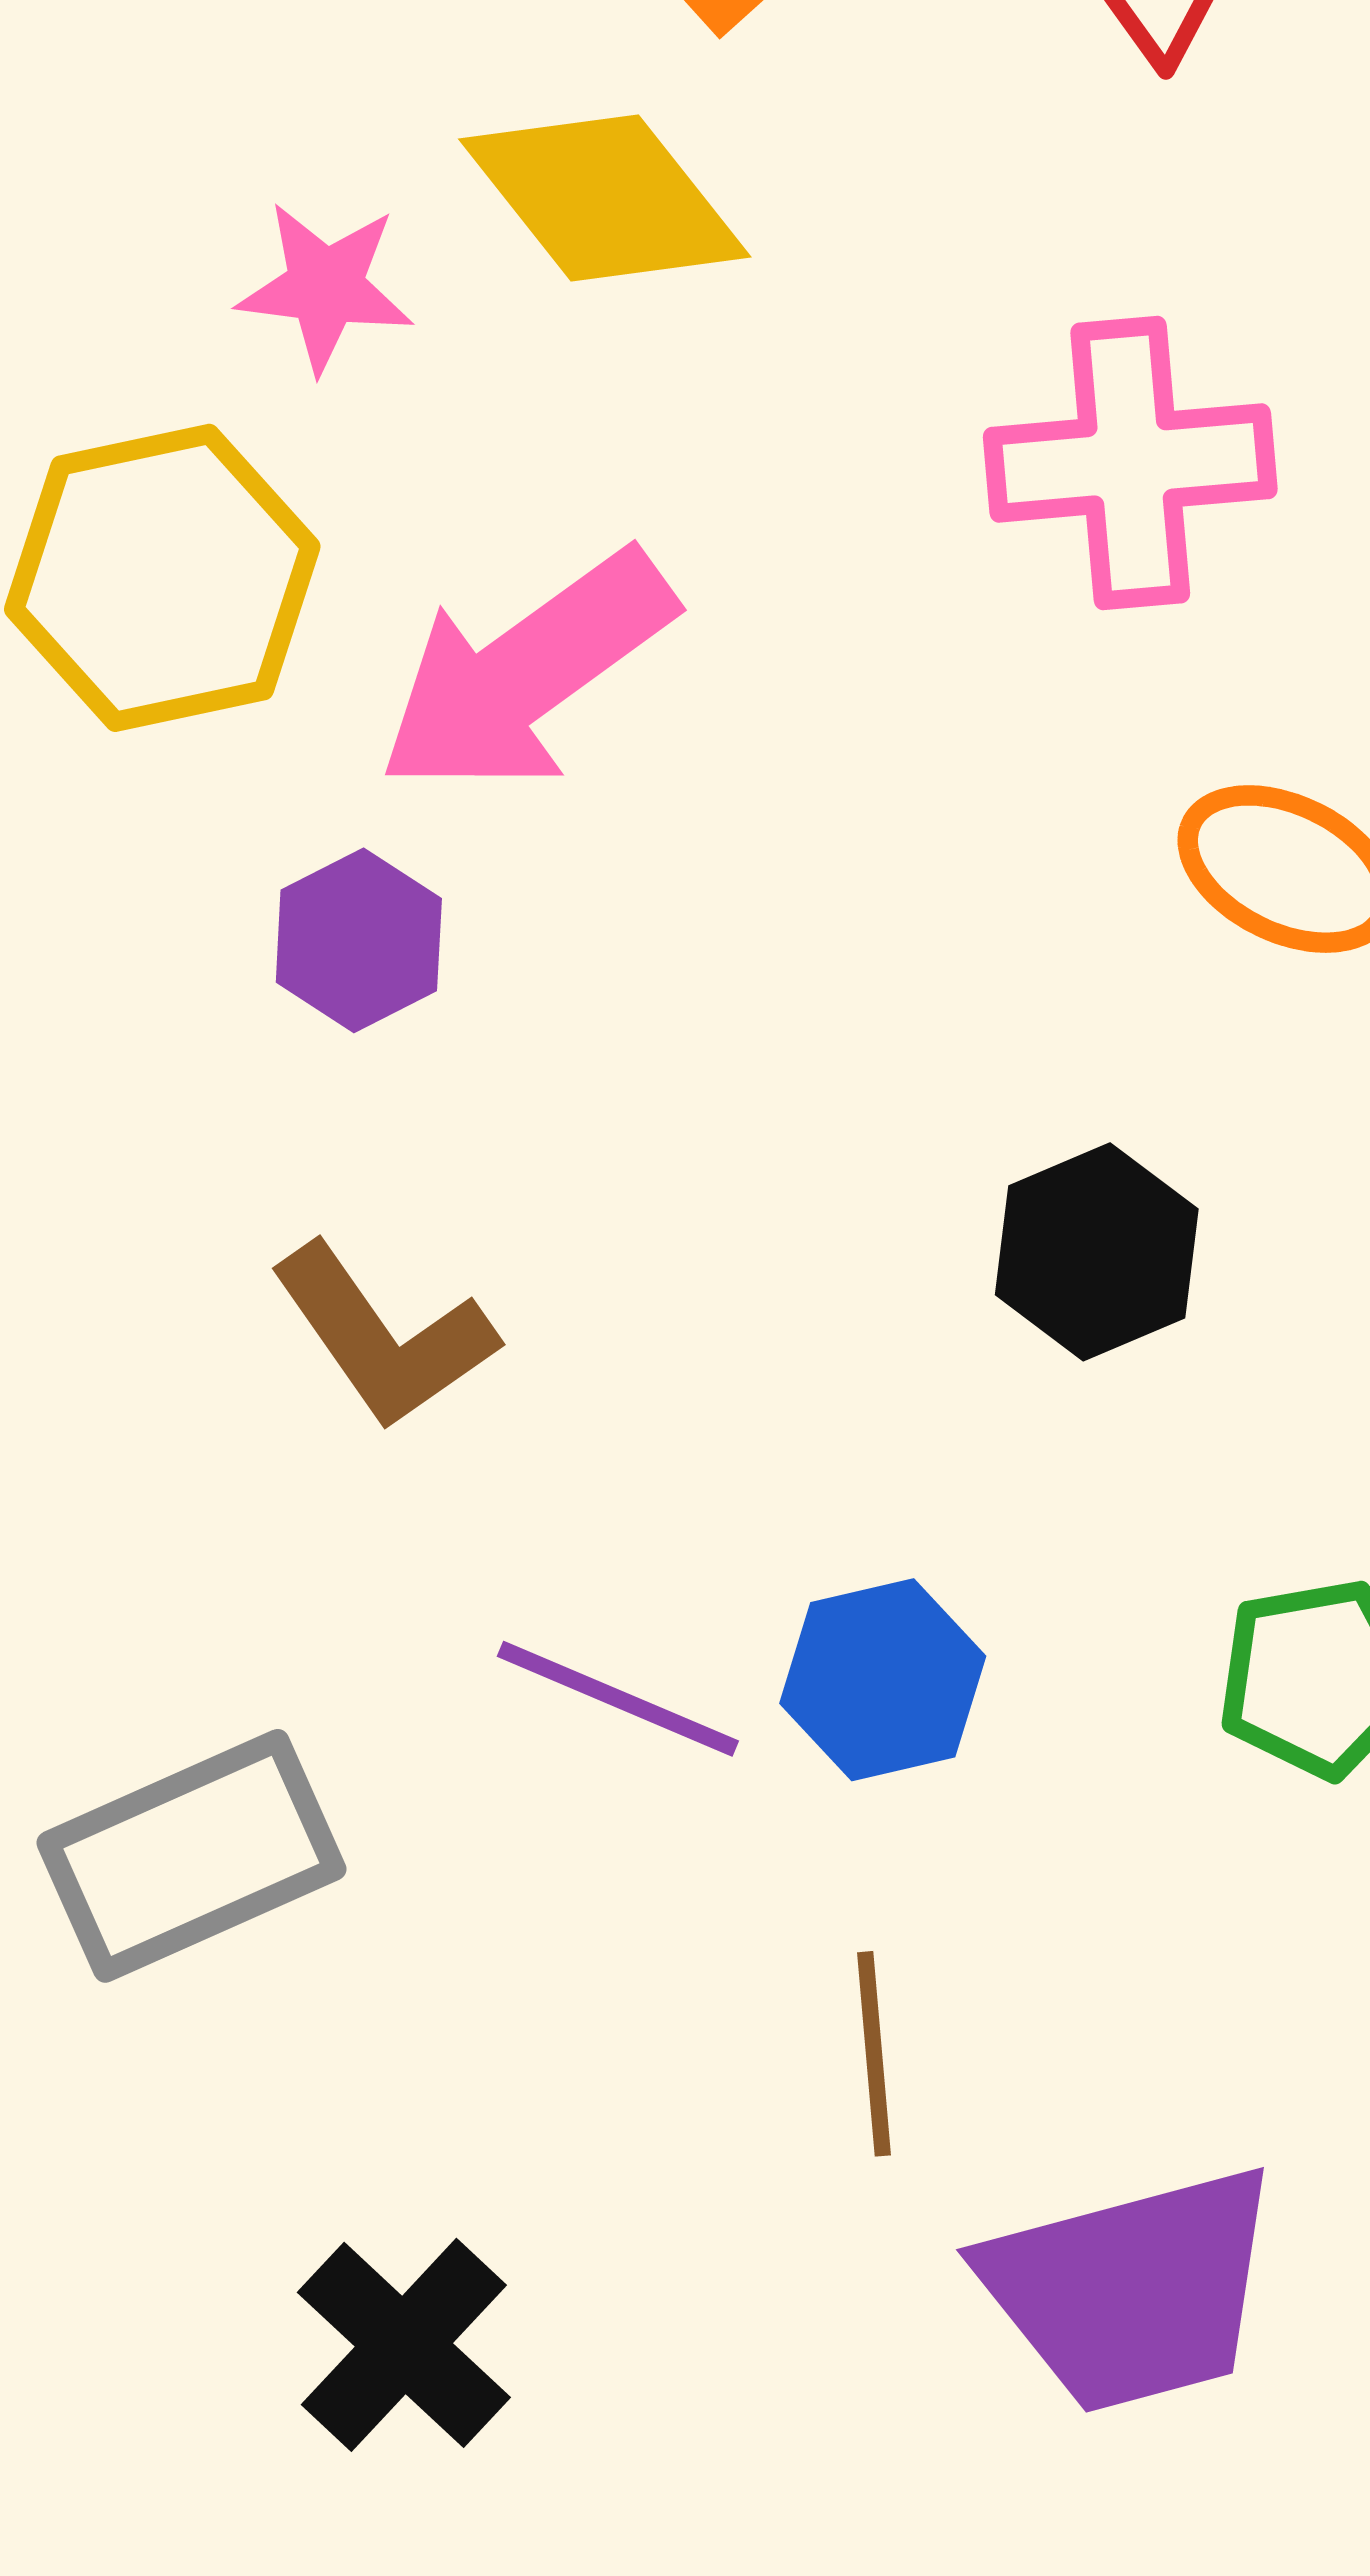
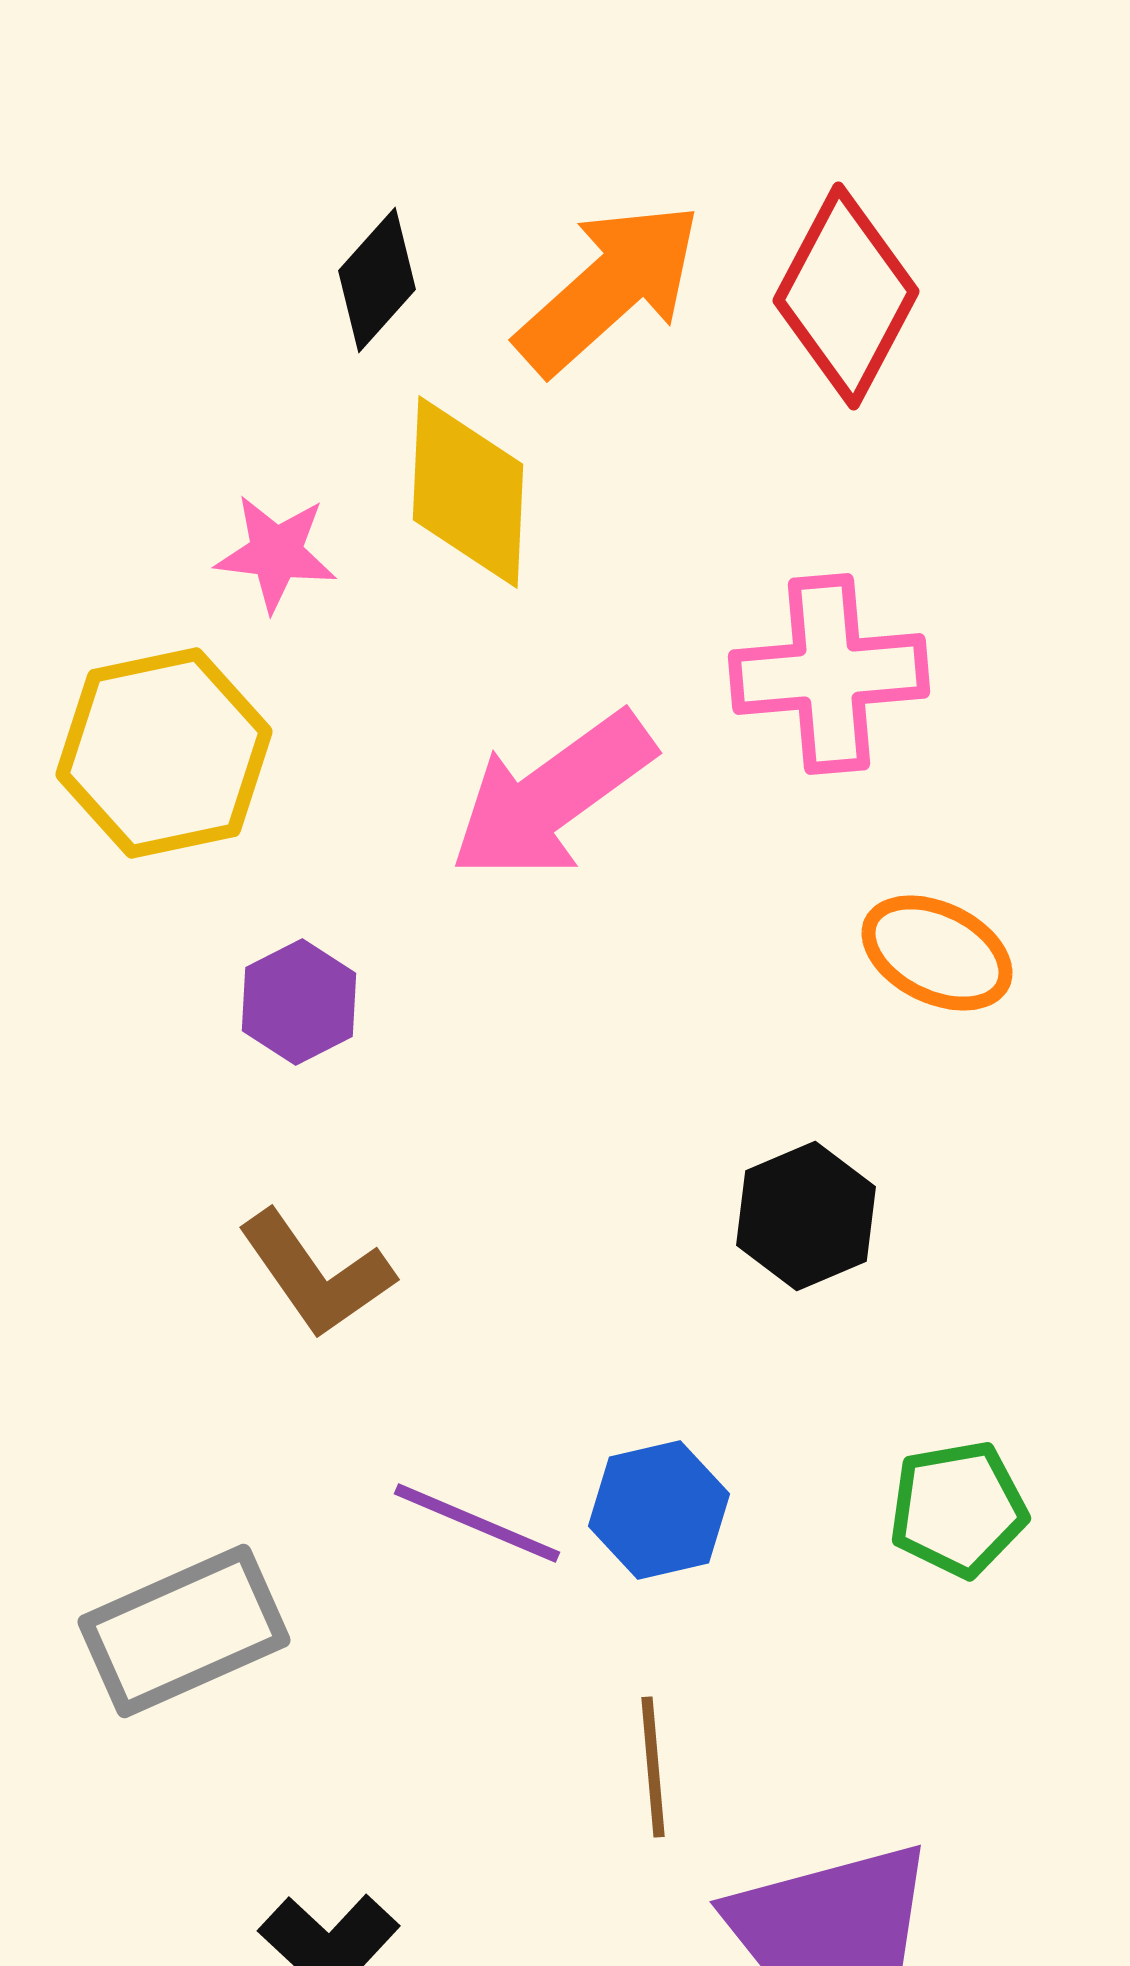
yellow diamond: (605, 198) -> (468, 492), turned 41
pink arrow: (526, 673) -> (552, 796), moved

